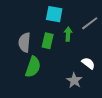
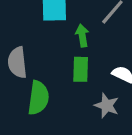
green rectangle: (48, 41) -> (81, 69), moved

